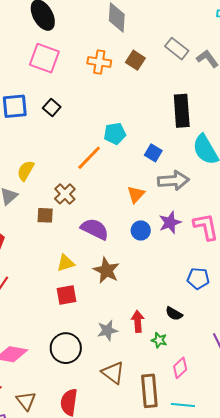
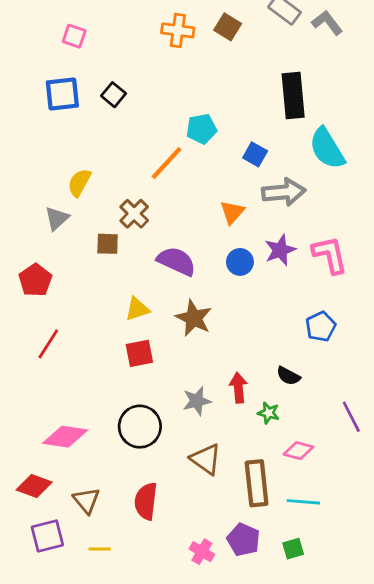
pink square: (44, 58) -> (74, 36), moved, size x0.6
blue pentagon: (198, 278) -> (321, 327), turned -30
pink diamond: (180, 368) -> (298, 451), turned 60

